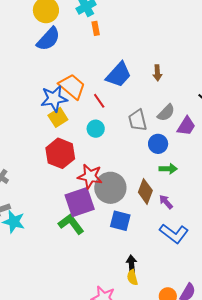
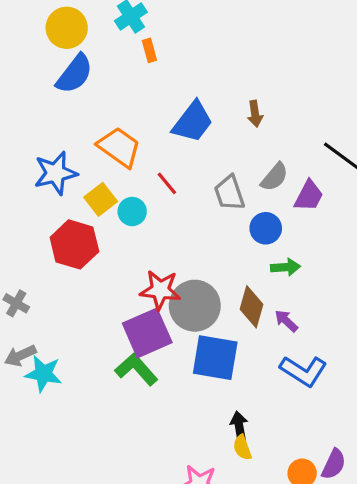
blue star: (54, 99) -> (56, 173), moved
red line: (99, 101) -> (167, 183), moved
cyan circle: (96, 129) -> (132, 212), moved
red hexagon: (60, 153) -> (74, 244), moved
blue square: (120, 221) -> (215, 358), size x1.4

